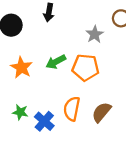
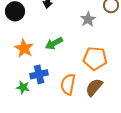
orange pentagon: (85, 68) -> (95, 58), moved
blue cross: (44, 121) -> (39, 74), moved, turned 36

